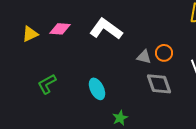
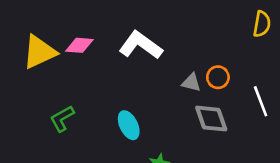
yellow triangle: (30, 34) -> (39, 52), size x1.6

